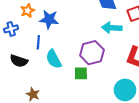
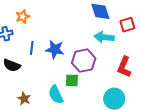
blue star: (49, 19) -> (55, 49), moved
cyan semicircle: (54, 59) -> (56, 95), moved

